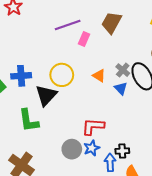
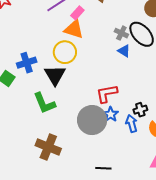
pink rectangle: (84, 39) -> (77, 13), turned 32
orange triangle: (99, 76) -> (74, 29), moved, size x1.5
gray circle: (72, 149) -> (92, 120), size x1.5

